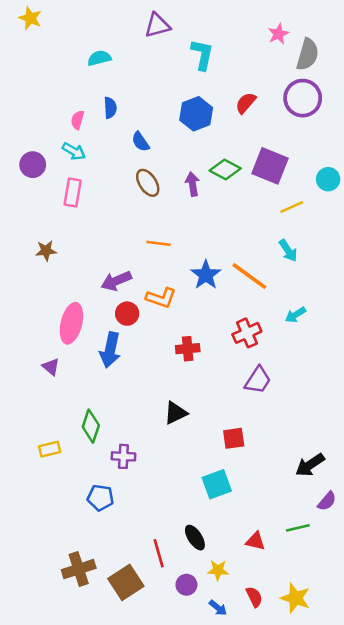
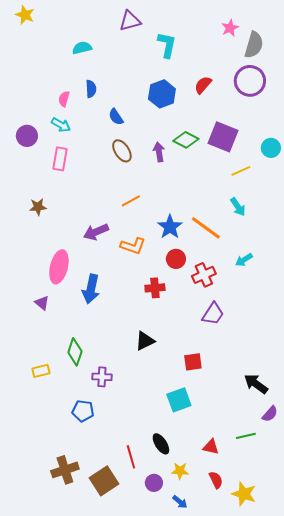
orange line: (159, 243) -> (131, 201), turned -36
red circle: (127, 314) -> (176, 259), moved
black arrow: (310, 465) -> (256, 384), turned 70
red semicircle: (254, 597) -> (216, 480), moved

